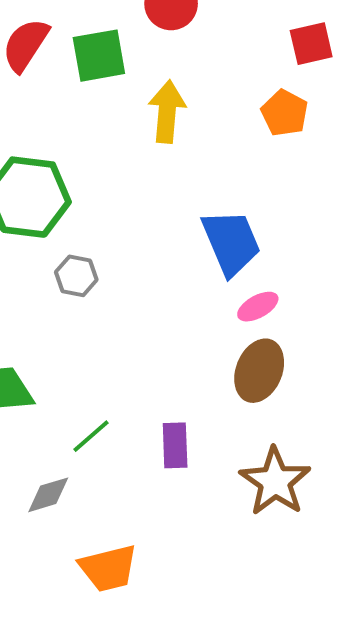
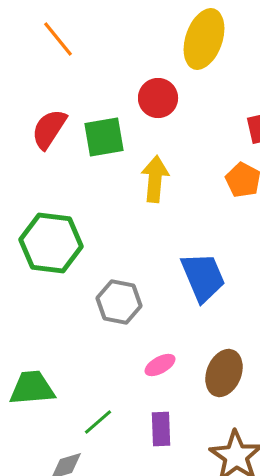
gray hexagon: (76, 276) -> (119, 302), moved, size x1.4
pink ellipse: (258, 307) -> (160, 365), moved

